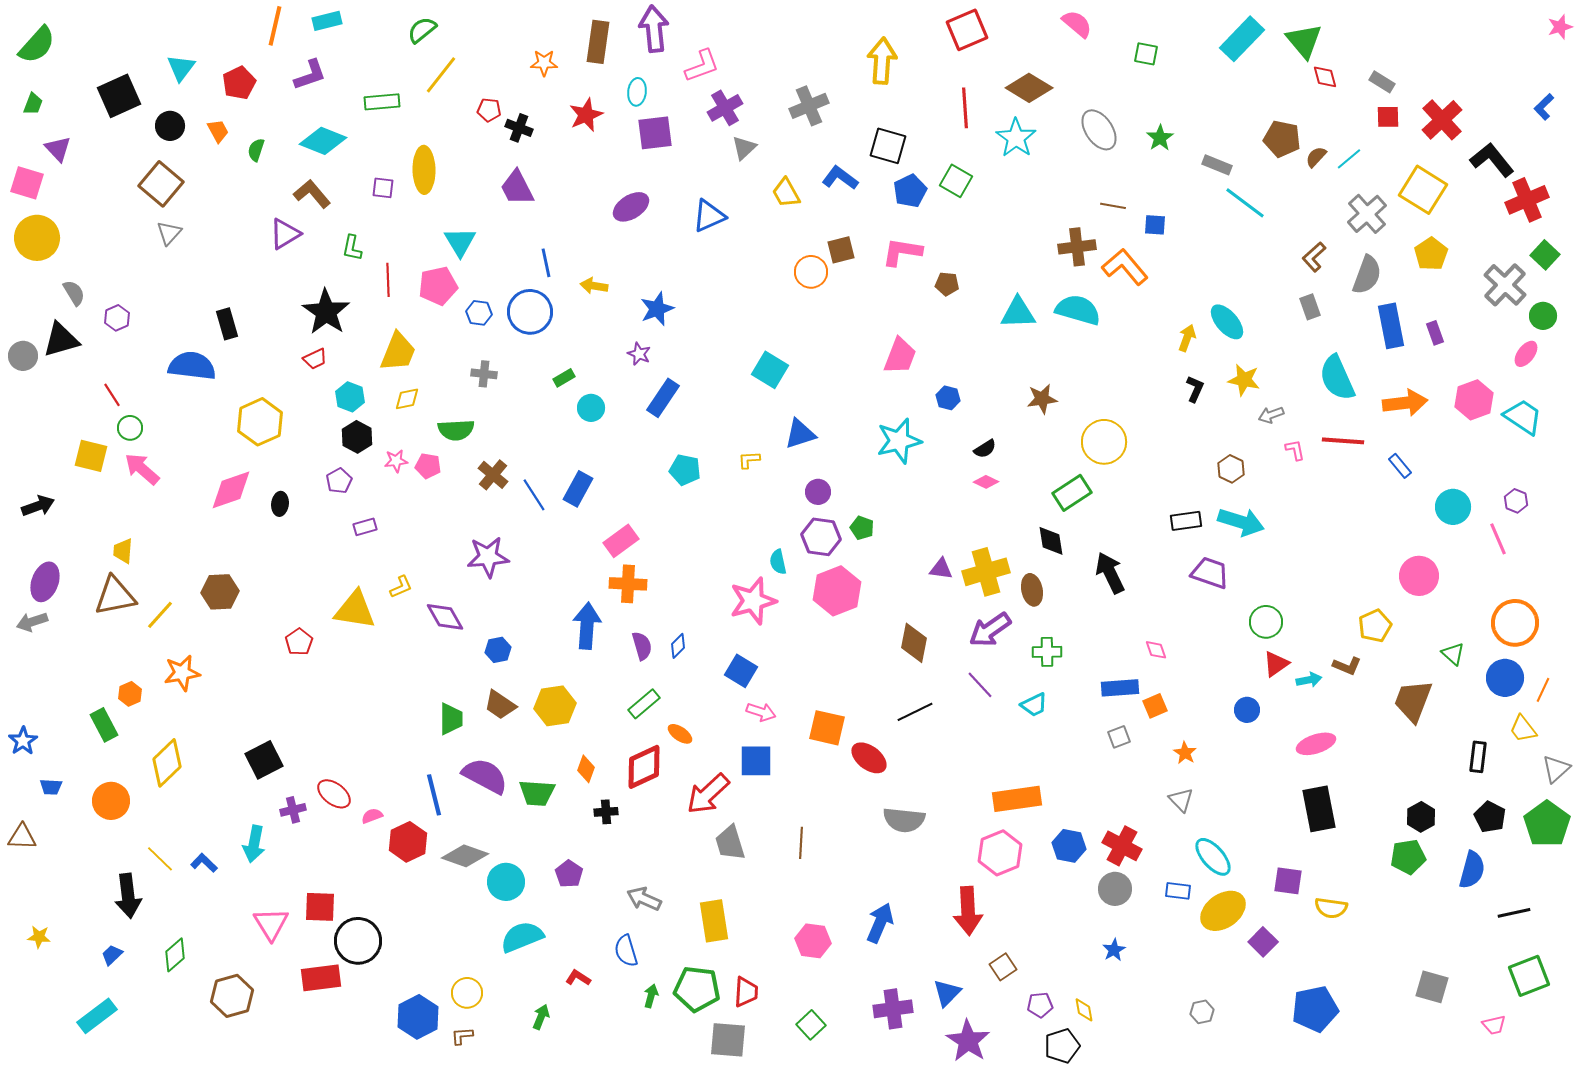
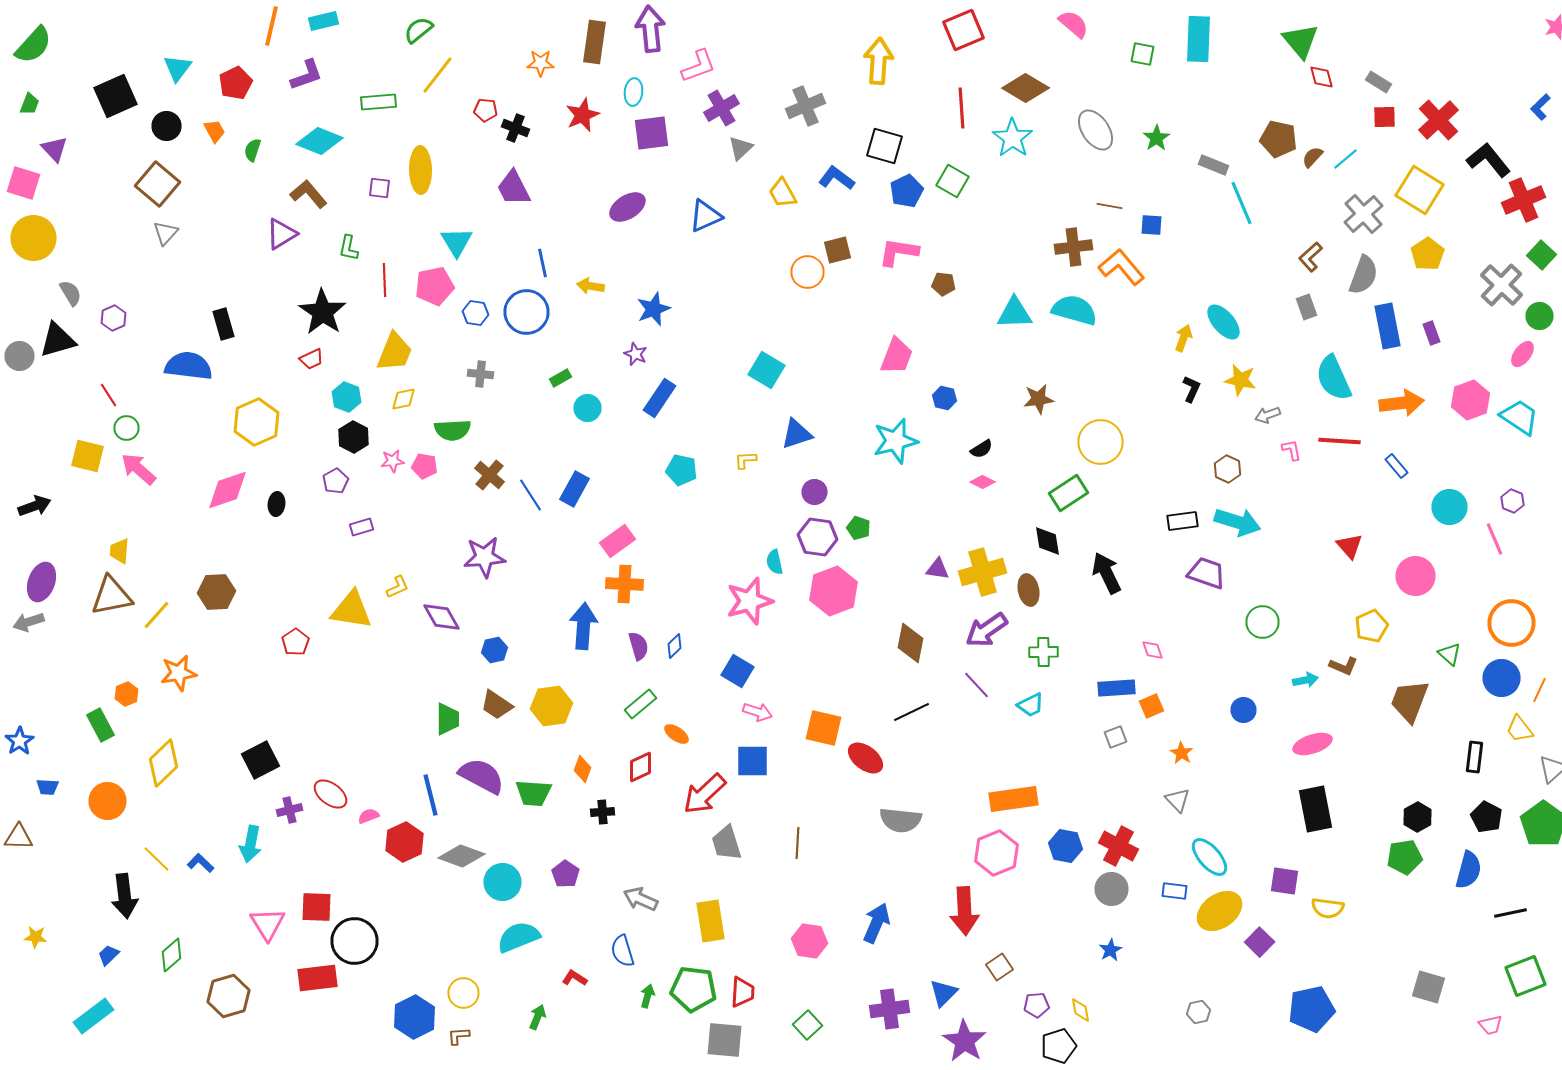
cyan rectangle: (1242, 39) -> (1198, 39), moved, turned -42
cyan line: (1245, 203) -> (1242, 203), turned 30
red triangle: (1276, 664) -> (1350, 546), moved, turned -36
red diamond: (644, 767) -> (640, 767), size x0.7

